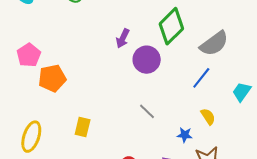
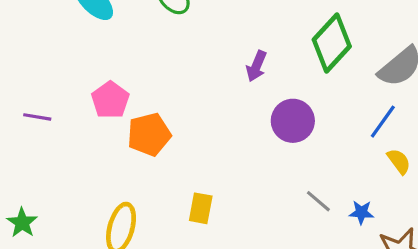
purple circle: (147, 60) -> (293, 121), moved
gray line: (147, 111) -> (318, 201), moved
yellow semicircle: (208, 117) -> (399, 161), moved

